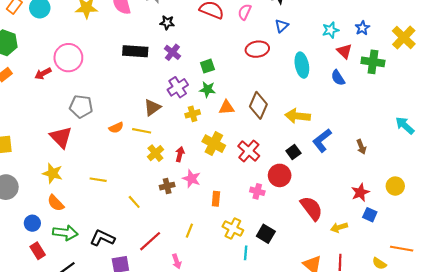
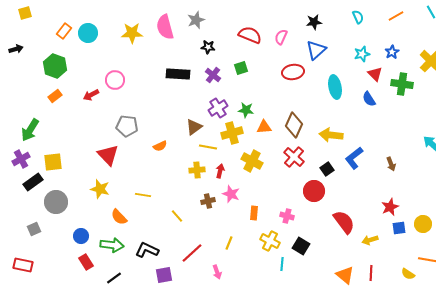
blue triangle: (282, 26) -> (316, 50), size x1.5
pink circle: (68, 58) -> (115, 80), size x0.7
green square: (207, 66) -> (241, 68), moved
yellow cross: (193, 114) -> (232, 133), size x1.5
yellow line: (142, 131) -> (208, 147), moved
red cross: (249, 151) -> (294, 157), moved
yellow cross: (155, 153) -> (197, 170), turned 35
yellow circle: (395, 186) -> (423, 224), moved
pink cross: (257, 191) -> (287, 216), moved
orange semicircle: (56, 203) -> (119, 217), moved
blue square: (370, 215) -> (399, 228), turned -32

